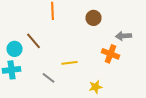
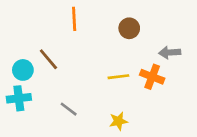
yellow line: (70, 63) -> (118, 77), moved
yellow star: (96, 87) -> (118, 121), moved

